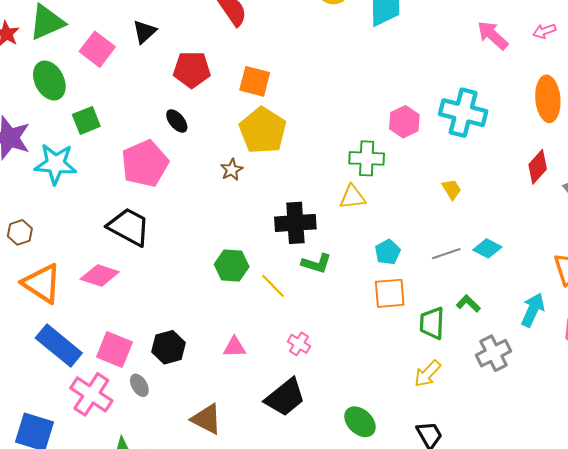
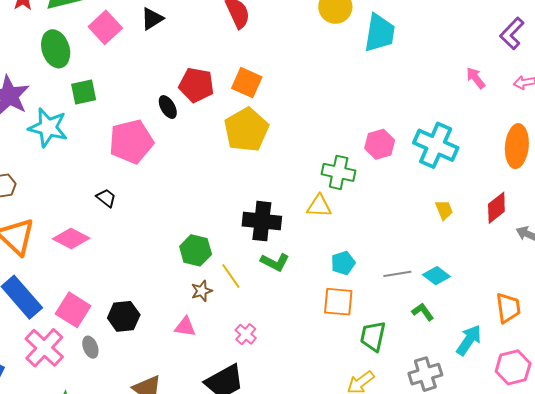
pink arrow: (493, 35) -> (476, 78), size x0.7
red pentagon: (192, 70) -> (196, 85), moved
brown star: (232, 170) -> (202, 291), moved
yellow trapezoid: (452, 189) -> (444, 210), moved
black trapezoid: (129, 227) -> (106, 198), size x0.5
green L-shape: (468, 304) -> (423, 312), moved

